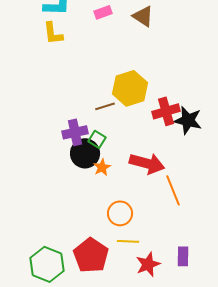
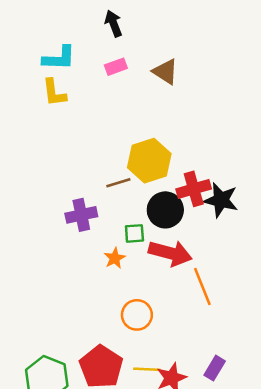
green square: (97, 139) -> (134, 233), moved, turned -36
black circle: (85, 153) -> (165, 210), moved
yellow line: (128, 241) -> (147, 369), moved
purple rectangle: (183, 256) -> (215, 368), turned 30

